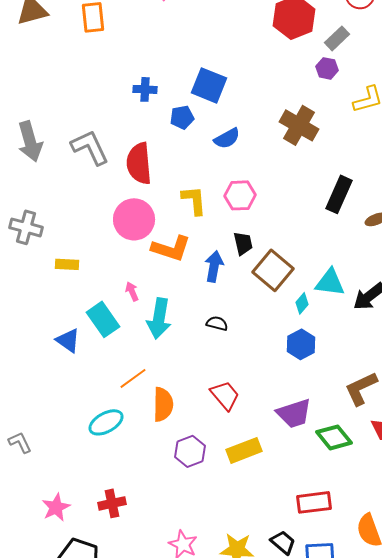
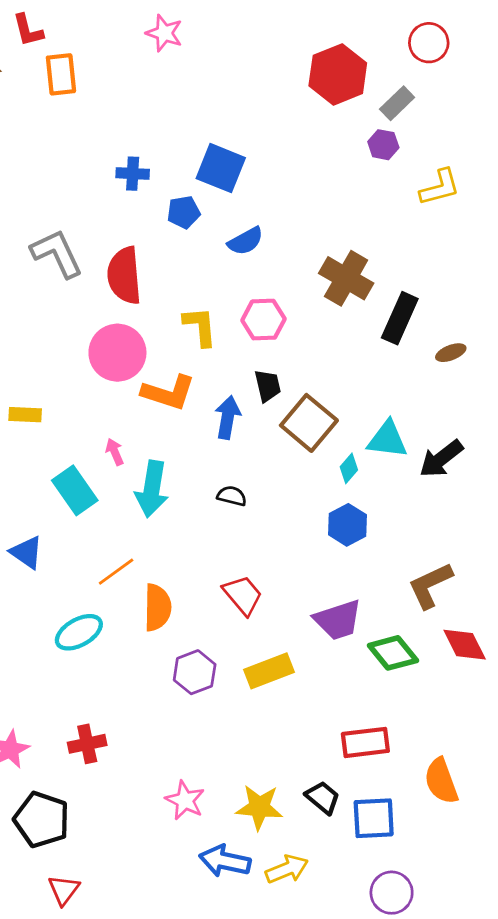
brown cross: (299, 125) -> (346, 278), moved
blue triangle: (68, 340) -> (27, 552), moved

